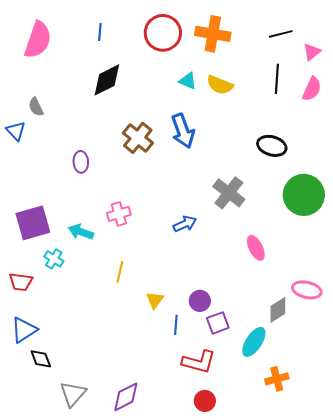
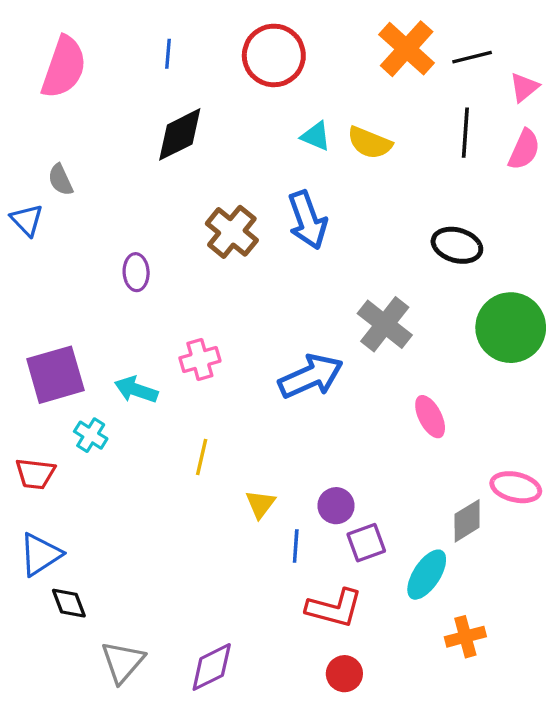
orange cross: (213, 34) -> (407, 49), moved, turned 32
blue arrow: (185, 224) -> (311, 376), size x1.6

